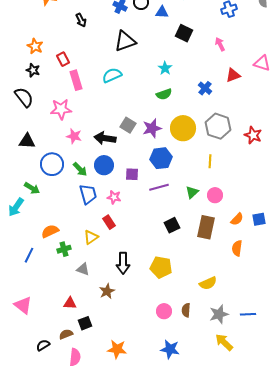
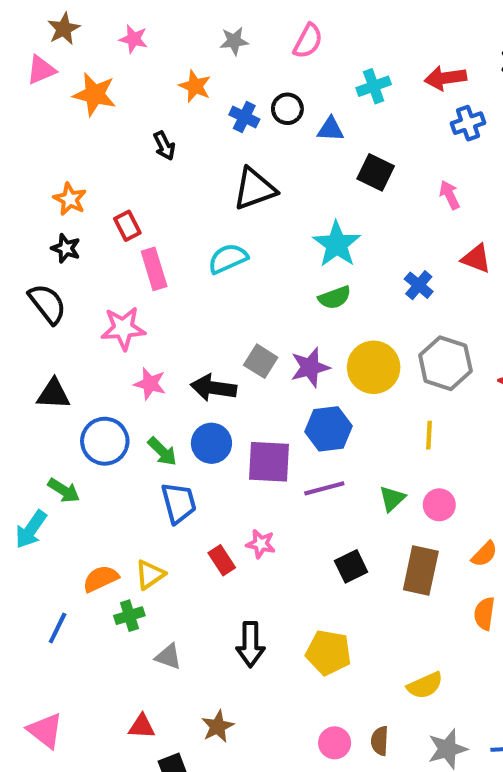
cyan star: (165, 68) -> (337, 244), size x1.6
red triangle: (233, 75) -> (476, 259), turned 42
purple square: (132, 174) -> (269, 462), size x1.6
pink star: (114, 197) -> (261, 544), moved
yellow triangle: (91, 237) -> (150, 575), moved
brown star: (107, 291) -> (218, 726), moved

